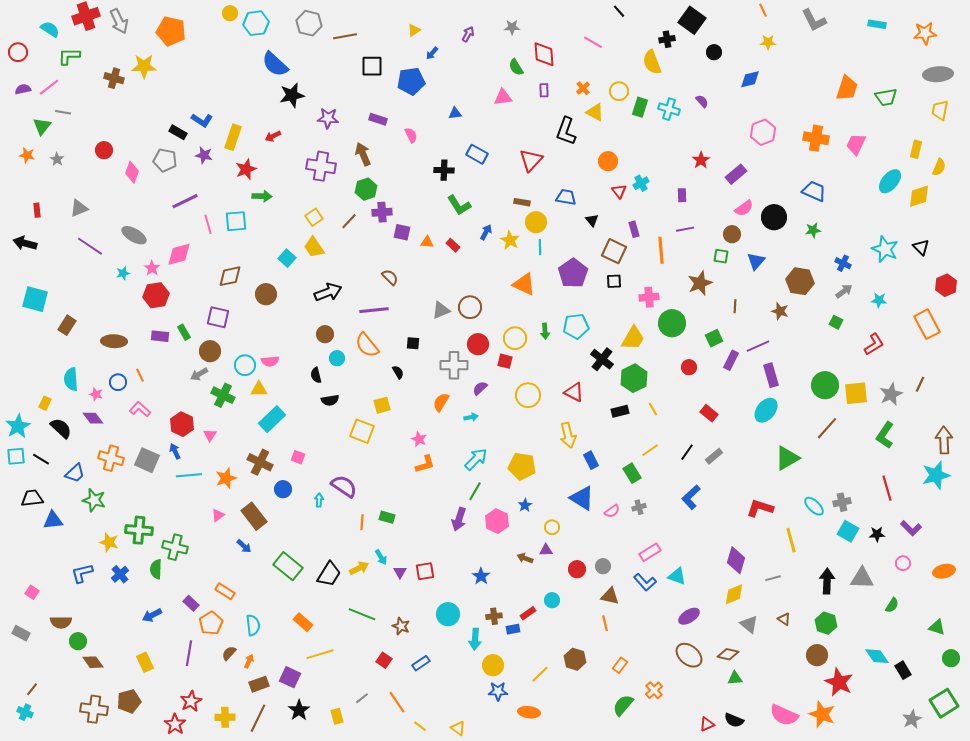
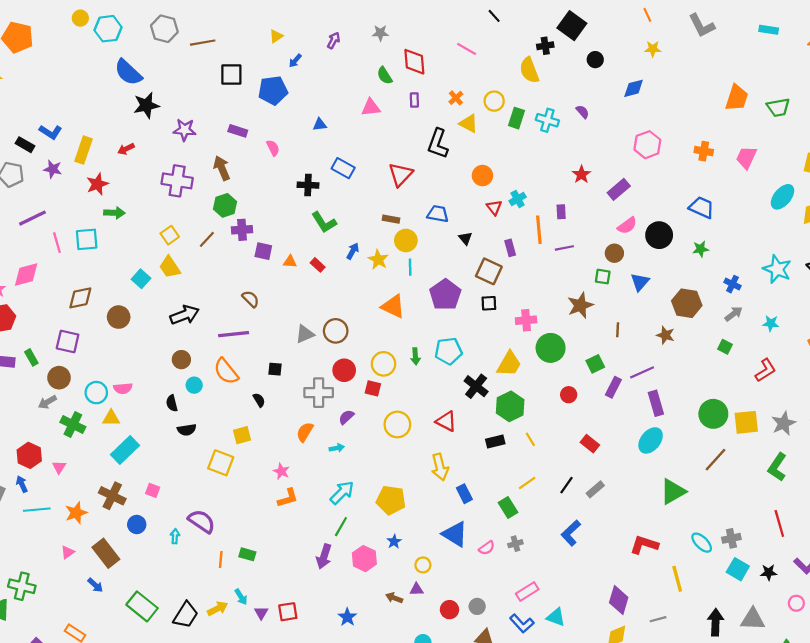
orange cross: (816, 138) -> (704, 151), size x0.7
orange line: (661, 250) -> (539, 230), moved

